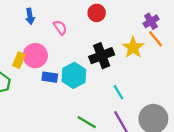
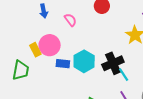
black cross: (102, 56) -> (113, 63), moved
yellow rectangle: (19, 60) -> (35, 50), turned -48

